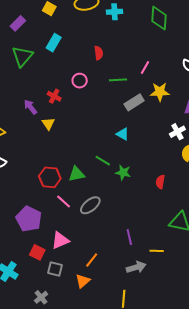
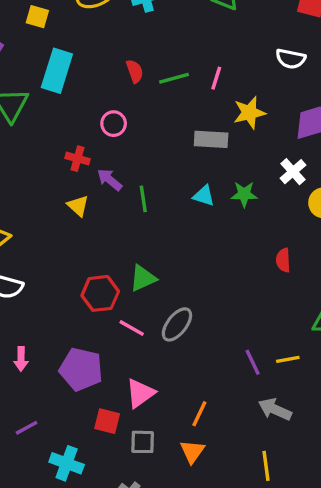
cyan rectangle: (54, 43) -> (57, 71), size x1.4
green line: (118, 80) -> (174, 78), moved
gray rectangle: (134, 102) -> (211, 139), turned 48
purple arrow: (30, 107) -> (110, 180), moved
green line: (103, 161) -> (143, 199), moved, turned 63
green star: (123, 173) -> (244, 194), moved
yellow line: (157, 251) -> (288, 359), moved
gray arrow: (136, 267) -> (275, 409), turned -126

